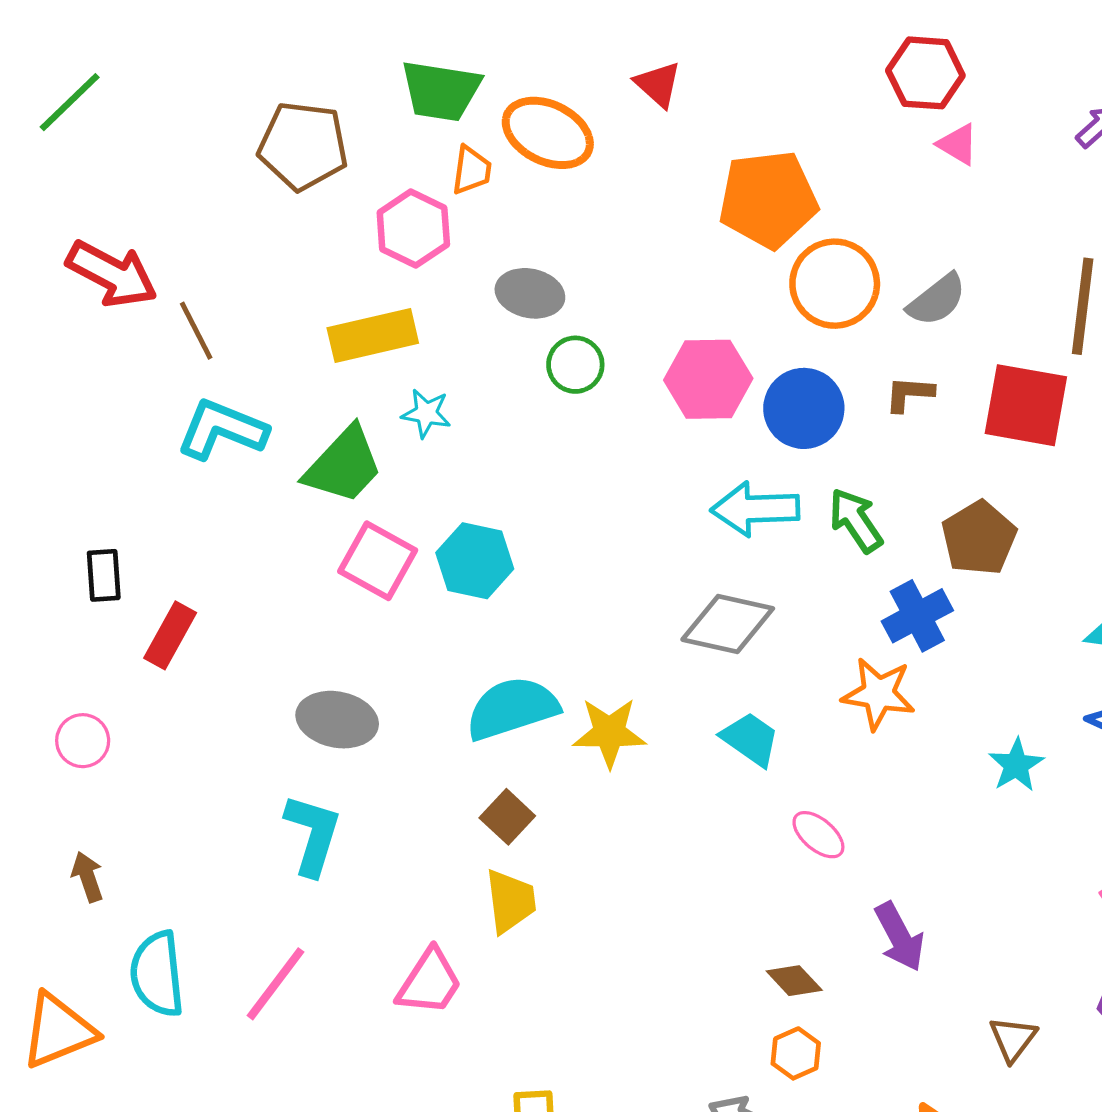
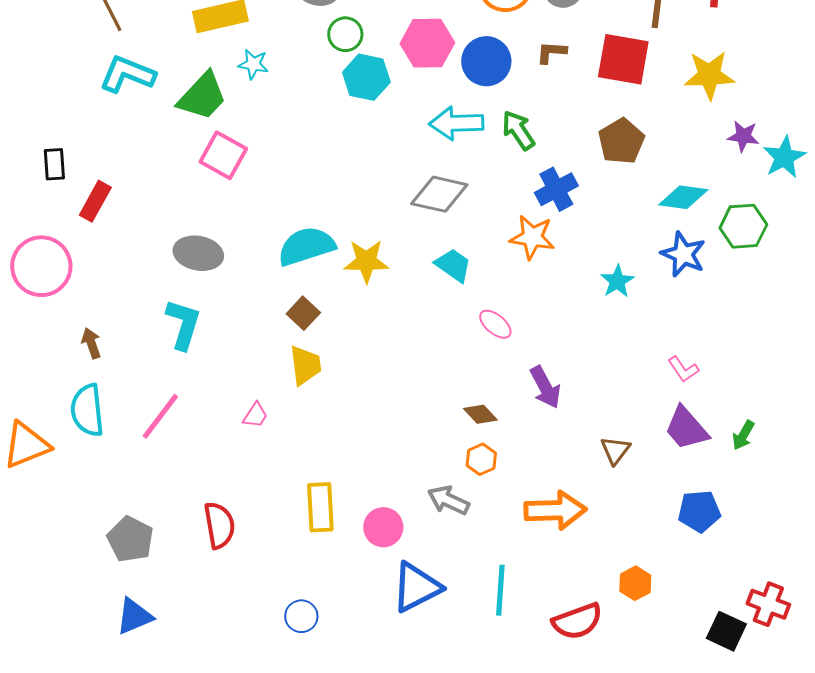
brown pentagon: (979, 538) -> (621, 141), moved
cyan hexagon: (475, 561) -> (366, 77), moved
pink circle: (83, 741) -> (41, 266), size x1.8
brown arrow: (88, 877) -> (91, 343), moved
pink trapezoid: (429, 982) -> (255, 415), size x0.6

